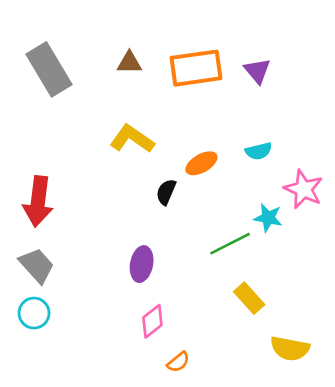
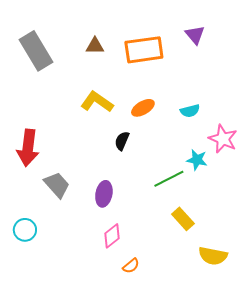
purple triangle: (257, 71) -> (195, 35), moved
orange ellipse: (201, 163) -> (143, 108), moved
gray trapezoid: (37, 265) -> (57, 185), moved

